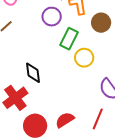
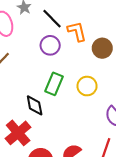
green rectangle: (69, 39) -> (54, 84), moved

